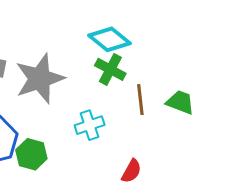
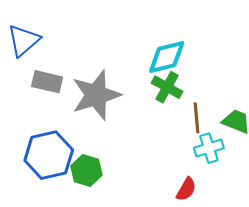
cyan diamond: (109, 39) -> (167, 57), turned -54
cyan cross: (90, 125) -> (209, 148), moved

